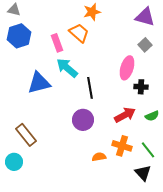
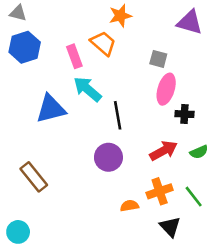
gray square: (145, 45) -> (158, 59), moved, turned -32
orange cross: (122, 146) -> (160, 191), turned -36
cyan circle: (14, 162) -> (18, 232), moved
black triangle: (143, 173) -> (170, 227), moved

